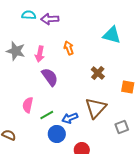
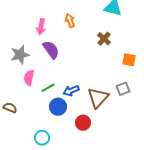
gray star: (16, 51) -> (20, 55), moved, turned -30
brown cross: (98, 73) -> (104, 39), moved
brown triangle: (96, 108) -> (98, 98), moved
gray square: (122, 127) -> (123, 89), moved

